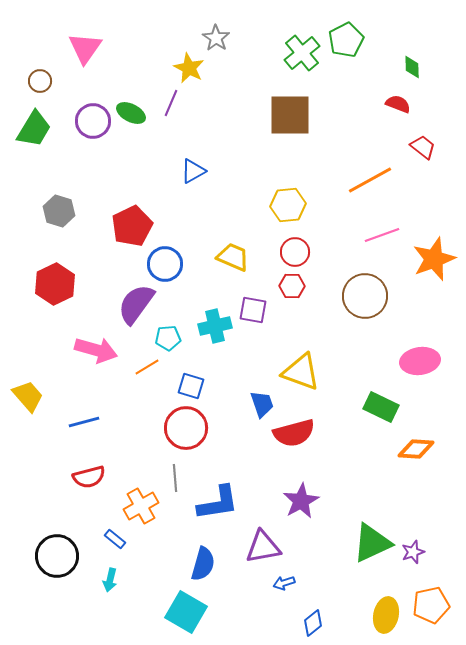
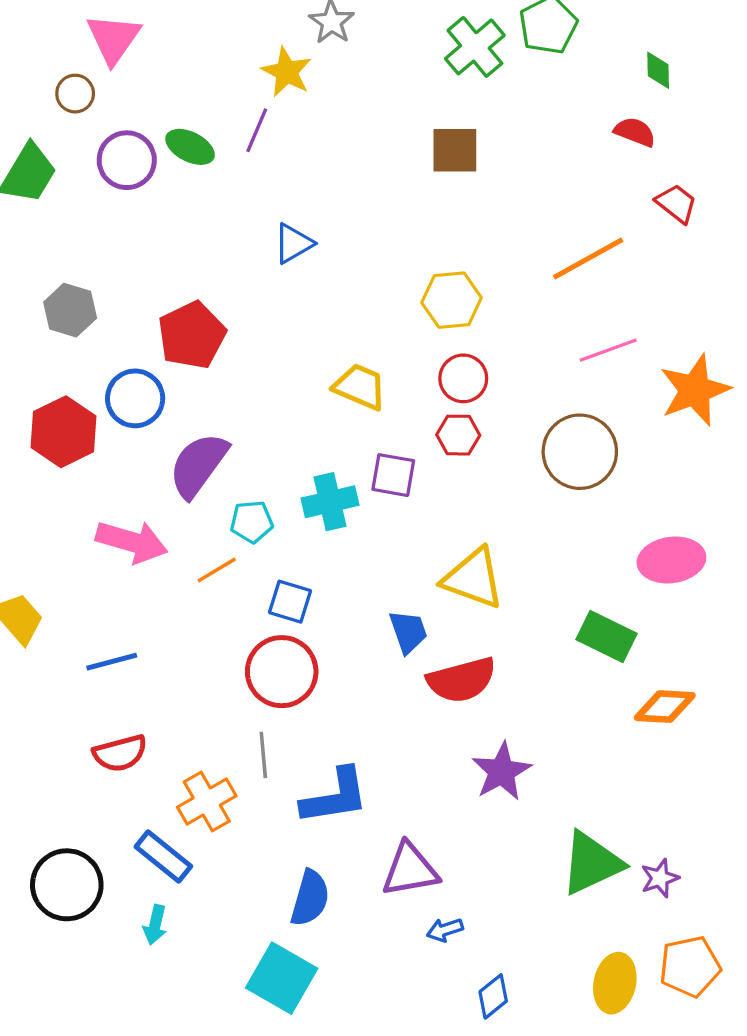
brown circle: (40, 81) -> (75, 94), moved
brown square: (290, 115) -> (455, 150), size x0.7
blue circle: (165, 264) -> (135, 398), moved
purple star: (301, 501) -> (502, 772), moved
blue rectangle: (115, 539) -> (163, 857), size x1.6

